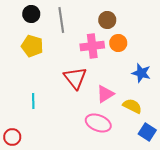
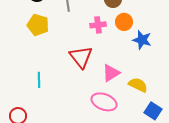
pink cross: (92, 46) -> (98, 25), size x0.7
blue star: (141, 73) -> (142, 40), moved

